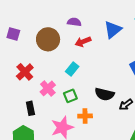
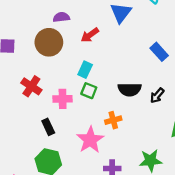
purple semicircle: (74, 22) -> (61, 17), moved
pink cross: (48, 88) -> (63, 99), turned -35
green square: (70, 96) -> (89, 91), moved, turned -32

